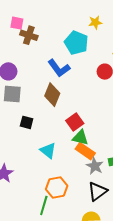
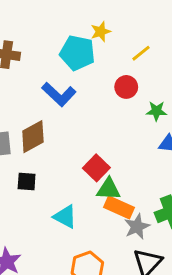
yellow star: (95, 22) -> (101, 32), moved
brown diamond: (52, 95) -> (33, 137), moved, turned 50
gray star: (95, 166) -> (137, 227), turned 30

